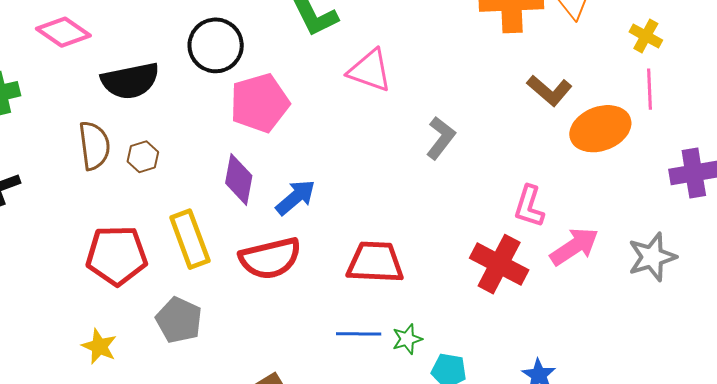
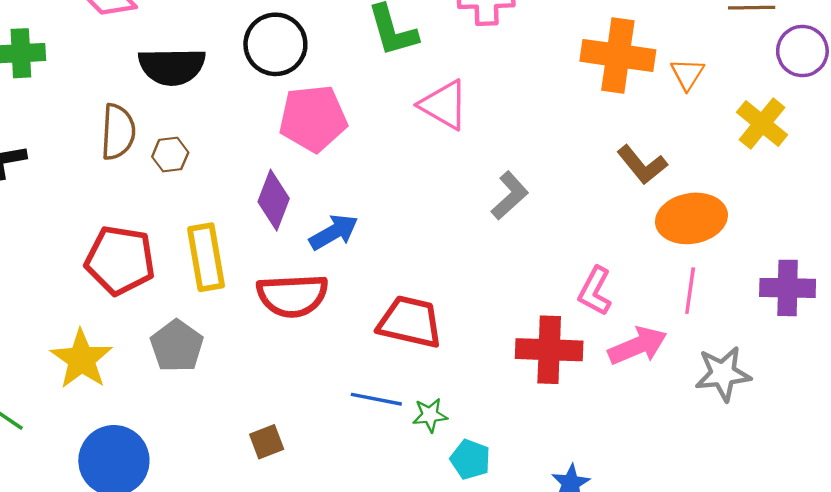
yellow cross: (646, 36) -> (762, 124), size x1.4
pink line: (650, 89) -> (690, 291), moved
red cross: (499, 264) -> (549, 350), turned -36
yellow star: (99, 346) -> (82, 359), size x1.5

